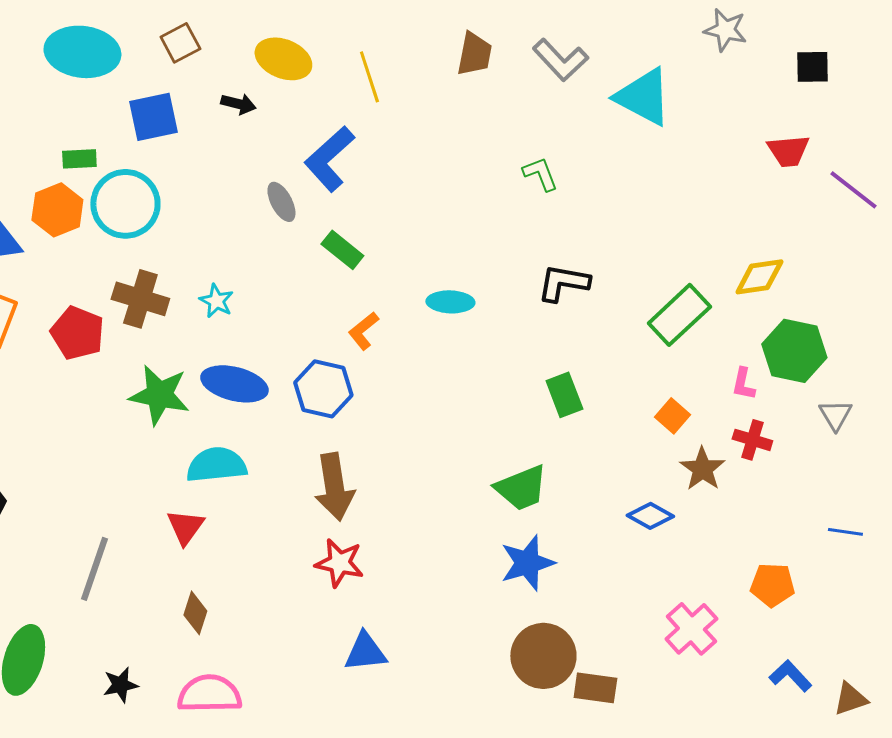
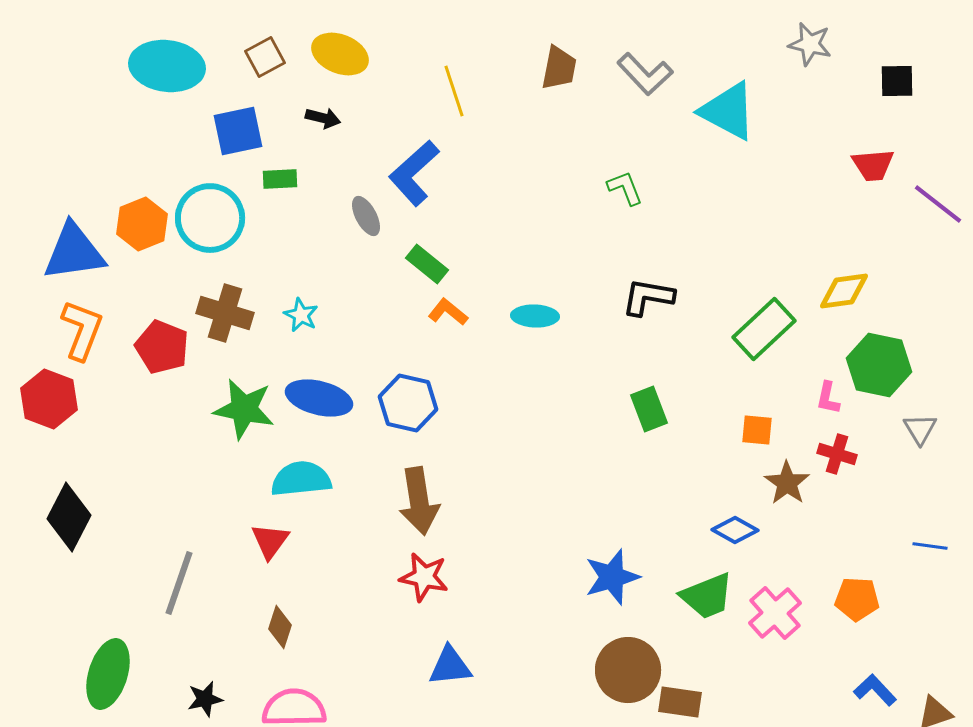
yellow ellipse: (283, 59) -> (340, 54), moved
green rectangle: (79, 159) -> (280, 179), moved
orange L-shape: (363, 331) -> (448, 312), moved, turned 78
orange square: (672, 416) -> (757, 430), turned -36
green trapezoid: (521, 488) -> (707, 596), moved
pink cross: (691, 629) -> (775, 613), moved

